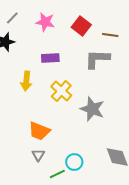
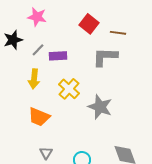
gray line: (12, 18) -> (38, 50), moved
pink star: (45, 22) -> (37, 17), moved
orange trapezoid: (39, 131) -> (39, 117), moved

